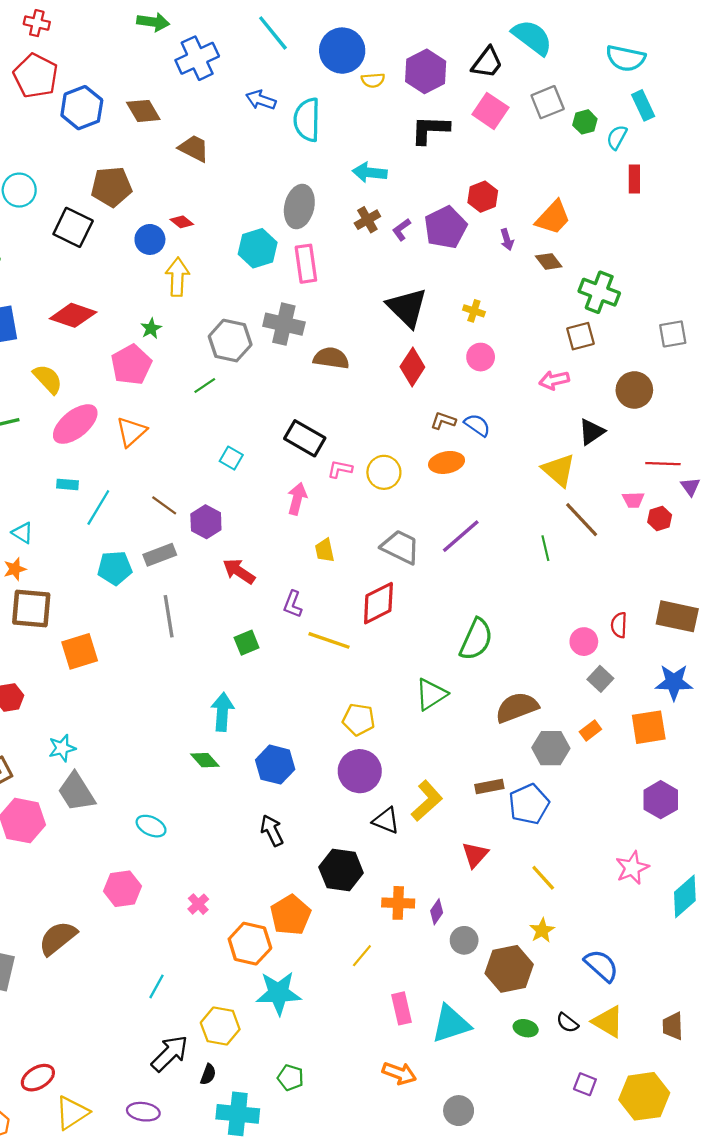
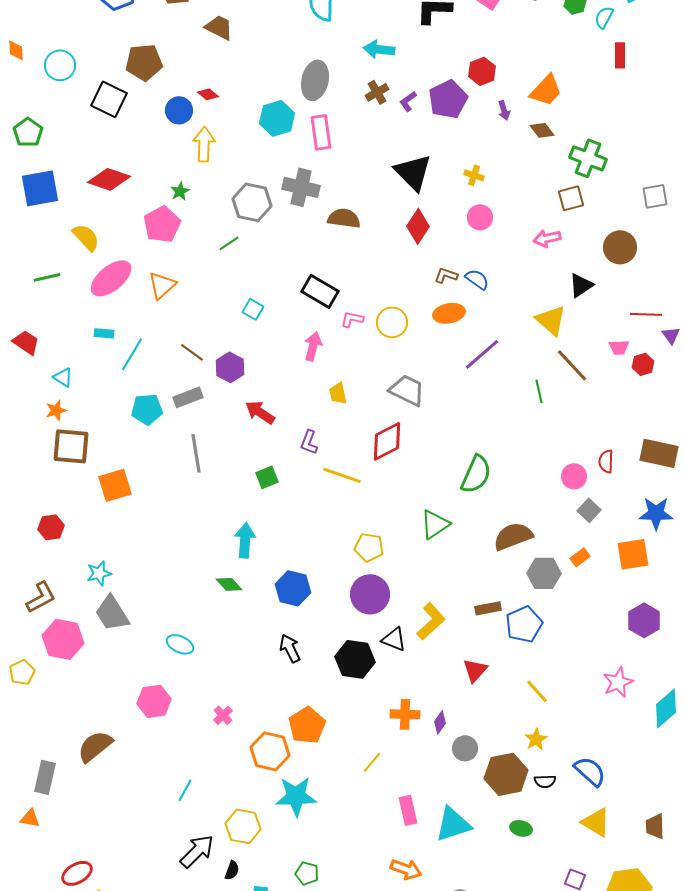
purple line: (461, 536) -> (482, 354), moved
black hexagon: (341, 870) -> (355, 659), moved
black semicircle: (567, 1023) -> (545, 781), moved, turned -40

